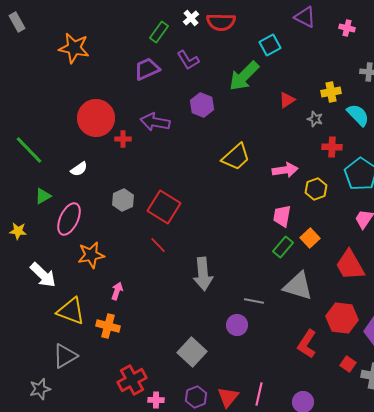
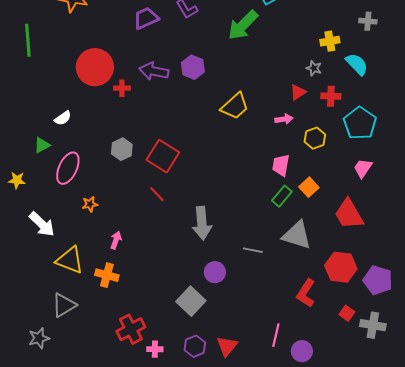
red triangle: (287, 100) -> (298, 92), moved
purple hexagon: (202, 105) -> (193, 67), moved
green line: (29, 150) -> (28, 40), moved, turned 40
white semicircle: (79, 169) -> (63, 118), moved
pink arrow: (285, 170) -> (284, 119), size x0.7
orange star: (91, 255) -> (90, 204), size x0.6
purple circle: (237, 325) -> (215, 272), moved
pink line: (259, 394) -> (276, 335), moved

